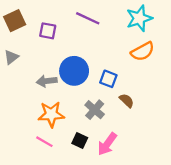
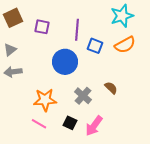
purple line: (88, 18) -> (77, 30), moved, turned 70
blue square: (108, 79) -> (95, 46), moved
gray arrow: (47, 81) -> (13, 72), moved

